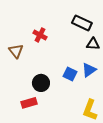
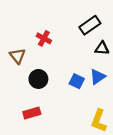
black rectangle: (82, 23) -> (90, 25), turned -60
black circle: (41, 83) -> (38, 79), moved

